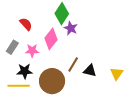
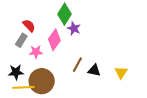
gray rectangle: (12, 47) -> (21, 40), moved
black star: (25, 71) -> (16, 72), moved
brown circle: (52, 81) -> (42, 81), moved

